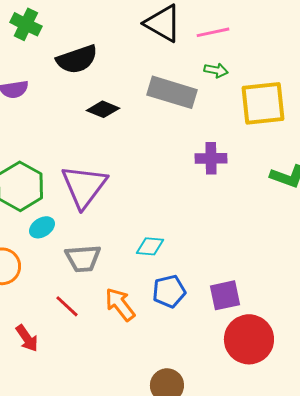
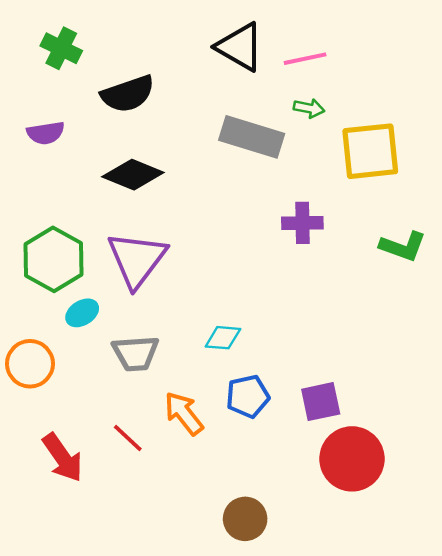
black diamond: (103, 109) -> (133, 175), moved, size x1.4
red line: (67, 306) -> (128, 438), moved
red arrow: (27, 338) -> (63, 458), size x1.4

